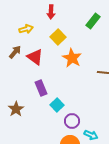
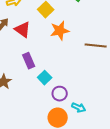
orange star: (72, 58) -> (60, 31), turned 30

